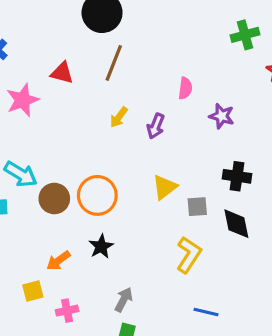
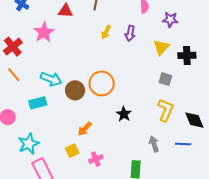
yellow triangle: (165, 187) -> (161, 47), moved
gray square: (197, 207) -> (165, 79), turned 32
black diamond: (236, 224) -> (194, 120), moved
black star: (101, 246) -> (124, 114), moved
gray arrow: (124, 300) -> (154, 144), moved, turned -35

